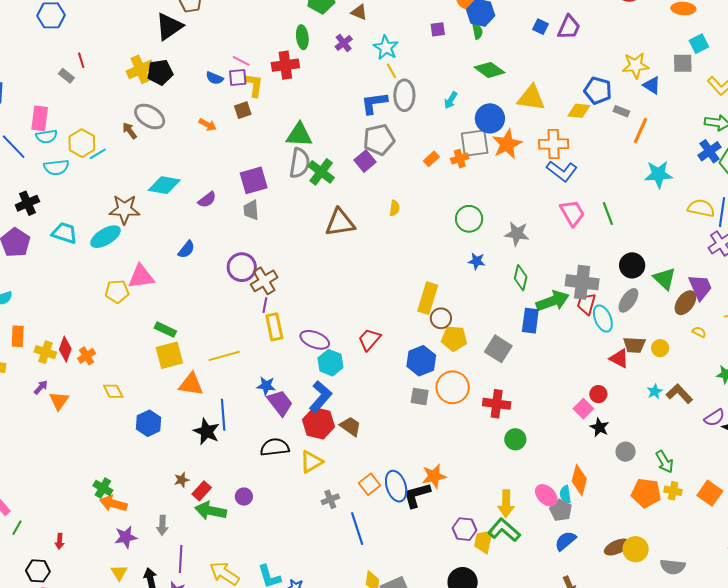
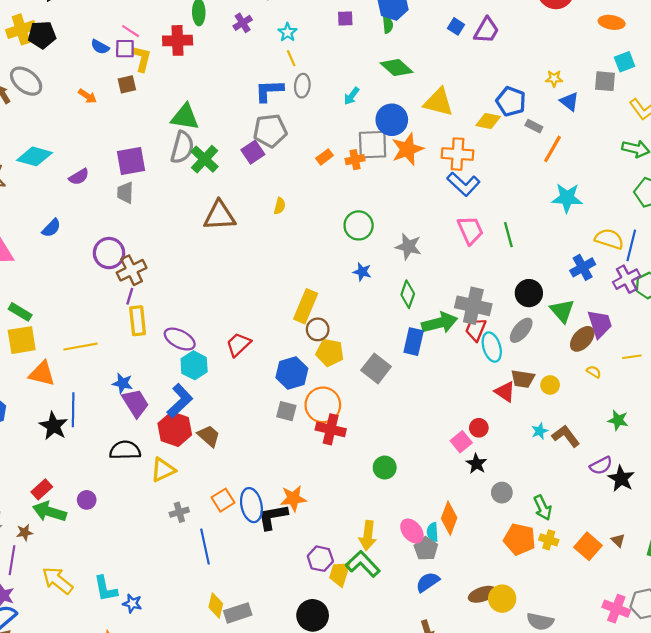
cyan star: (386, 48) -> (288, 32), size x0.7
yellow star: (636, 66) -> (554, 79), size x0.6
gray ellipse: (404, 95) -> (302, 86), size x0.7
blue cross: (710, 151) -> (583, 267), moved
red cross: (497, 404) -> (331, 429), moved
brown star: (182, 480) -> (25, 532), moved

